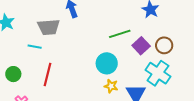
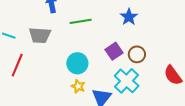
gray trapezoid: (49, 27) -> (40, 35), moved
green line: (120, 34) -> (81, 21), moved

